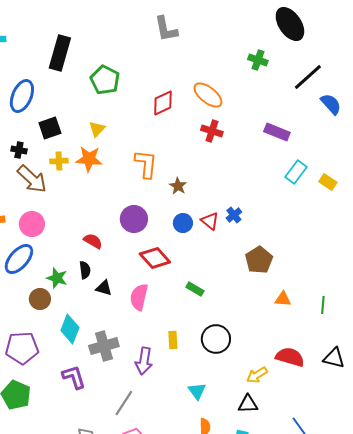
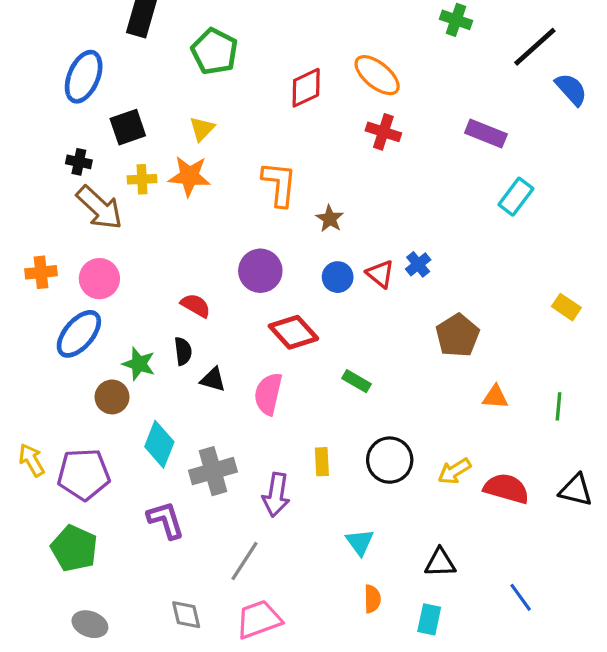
yellow rectangle: (328, 182) -> (566, 307), moved
yellow arrow: (257, 375) -> (454, 471), moved

